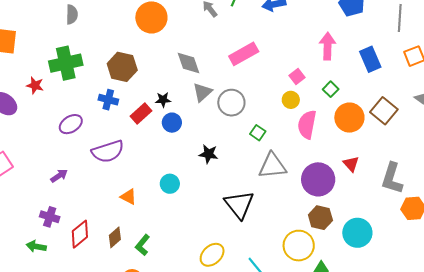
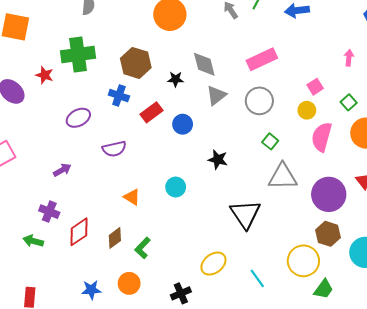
pink arrow: (328, 46) -> (349, 58), size x0.6
black star: (163, 100) -> (176, 79), moved
gray circle: (231, 103) -> (259, 101), moved
purple semicircle: (108, 151) -> (114, 149), size x0.7

